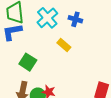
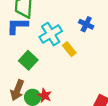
cyan cross: (47, 18) -> (51, 34), moved

